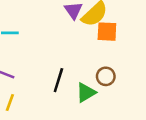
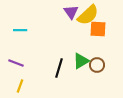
green triangle: (86, 93) -> (81, 61), moved

